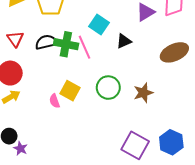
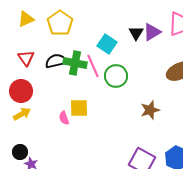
black triangle: (124, 41) -> (136, 33), moved, turned -35
green circle: (108, 88) -> (116, 76), moved
yellow square: (70, 91) -> (79, 108), turned -30

